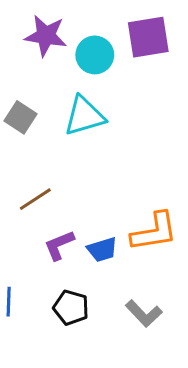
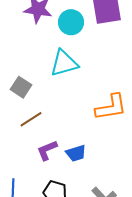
gray square: (20, 117) -> (21, 87), moved
orange L-shape: (154, 232) -> (111, 107), moved

